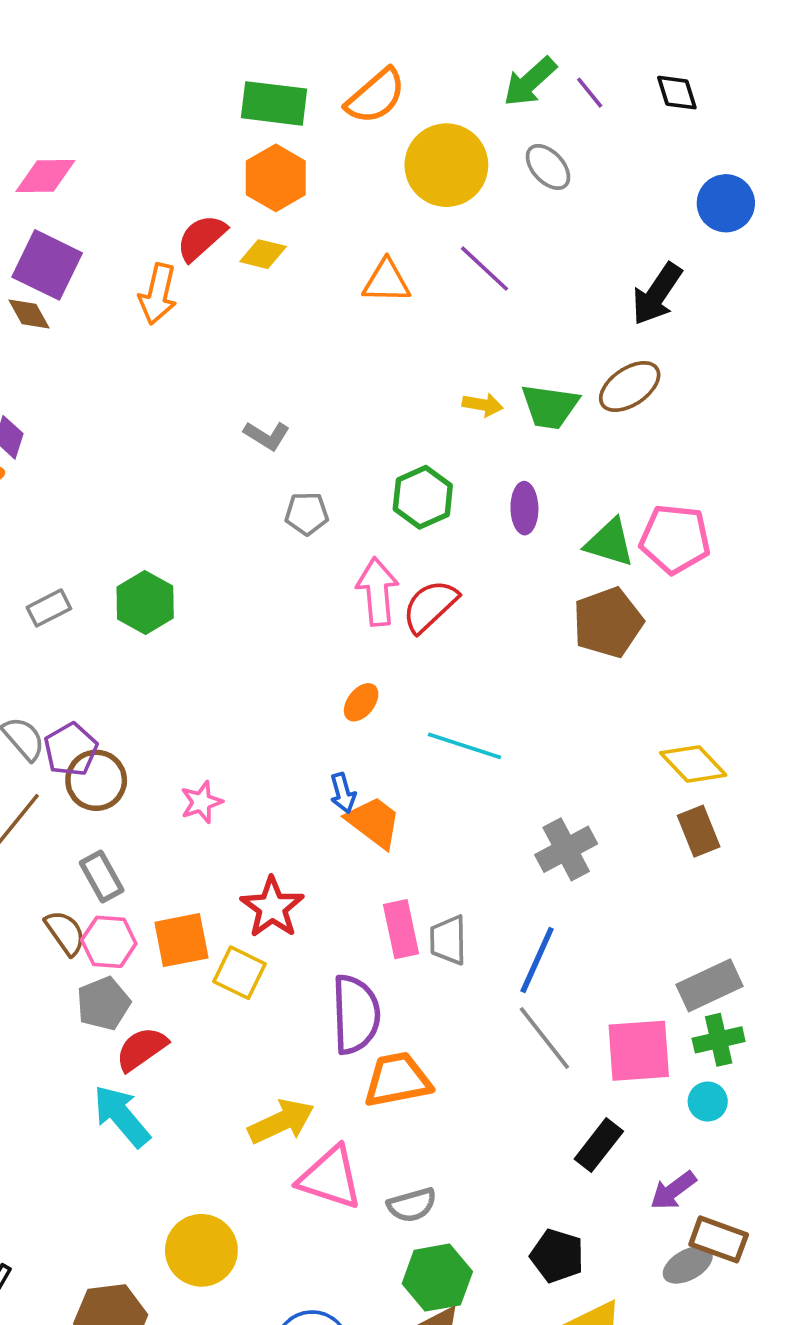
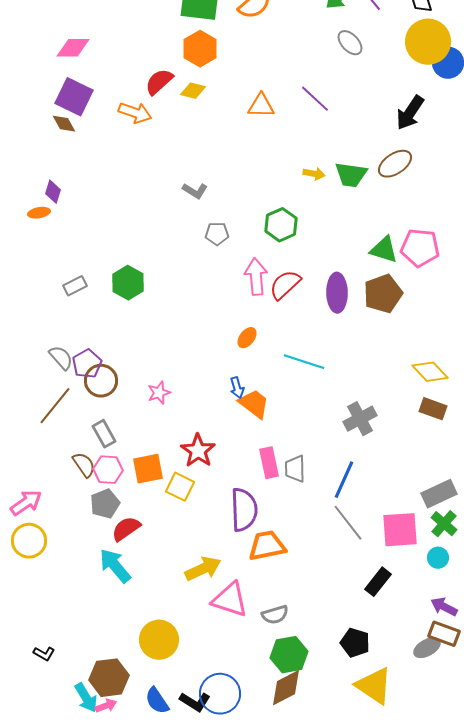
yellow circle: (446, 165) -> (428, 42), moved
orange arrow: (158, 294) -> (135, 113), turned -84
purple ellipse: (524, 508) -> (337, 293), moved, size x1.4
brown rectangle: (699, 831) -> (433, 409), turned -48
green cross: (719, 1040) -> (444, 524), turned -36
purple arrow: (673, 1190) -> (444, 607), moved, turned 64

